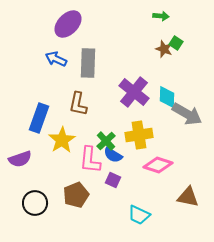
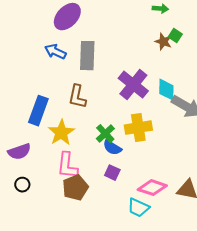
pink L-shape: (90, 160) -> (67, 166), moved
pink diamond: (158, 165) -> (152, 188), moved
black circle: (35, 203) -> (22, 185), moved, size x0.6

